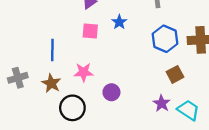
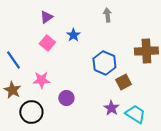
pink square: (90, 31) -> (47, 43), turned 35
blue hexagon: (165, 39) -> (104, 63), moved
blue line: (52, 50) -> (13, 60), turned -36

